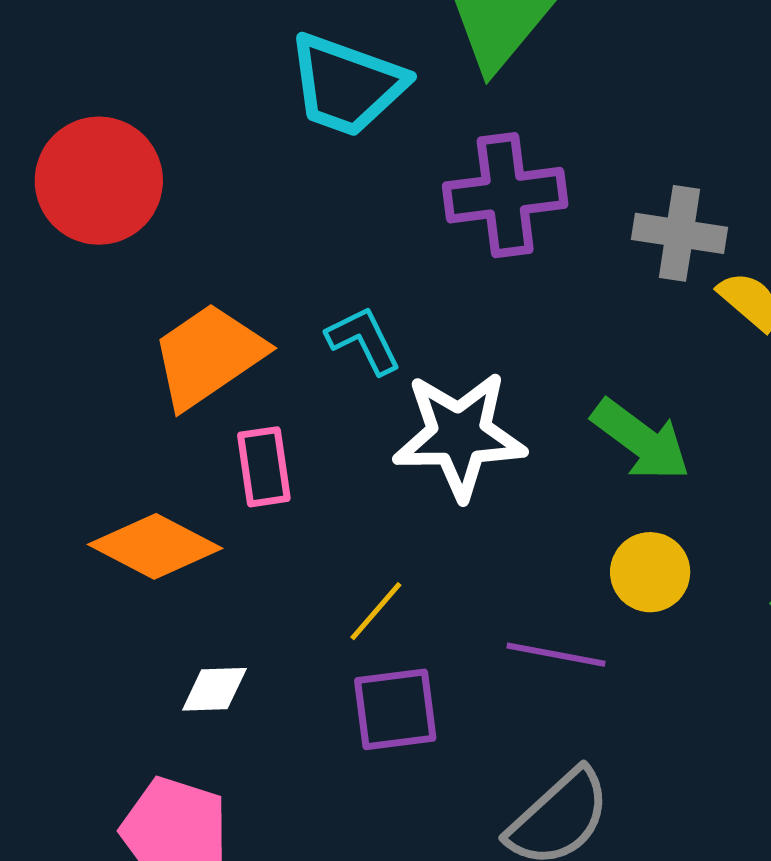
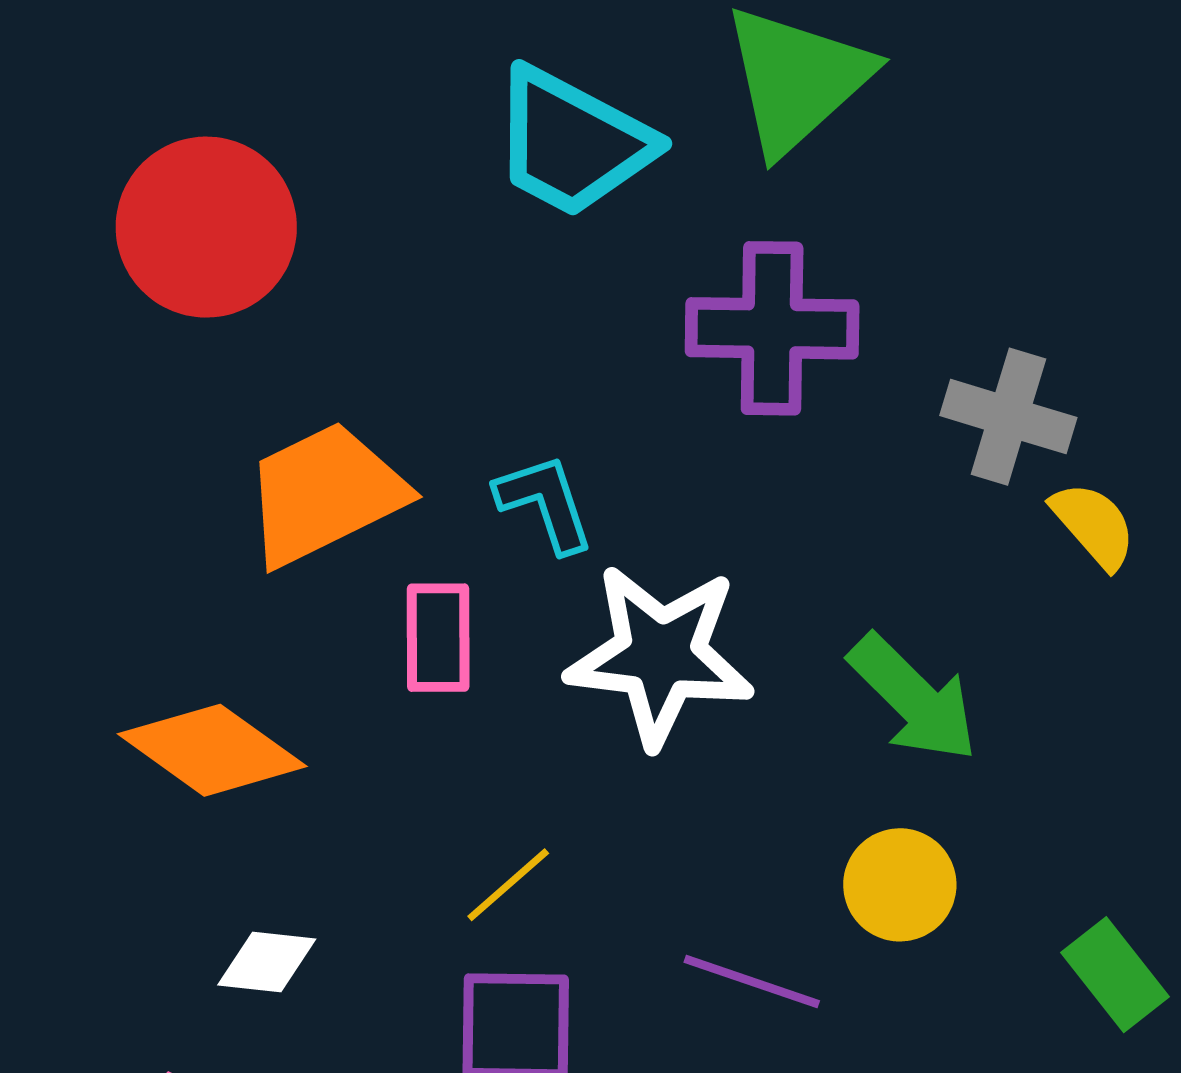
pink rectangle: (264, 467) -> (438, 638), moved

